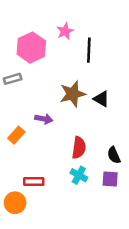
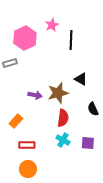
brown star: (73, 94) -> (58, 93), moved
orange rectangle: (16, 135) -> (16, 121), moved
black semicircle: (114, 155) -> (93, 109), moved
orange circle: (15, 203) -> (28, 169), moved

